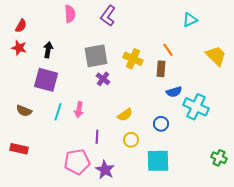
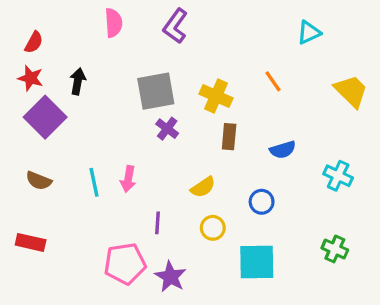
brown rectangle: (161, 69) -> (229, 137), moved
purple square: (46, 80) -> (45, 117), moved, turned 30
cyan cross: (196, 107) -> (338, 176), moved, size x0.7
cyan line: (58, 112) -> (94, 182), turned -30
green cross: (219, 158) -> (335, 249), moved

